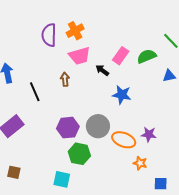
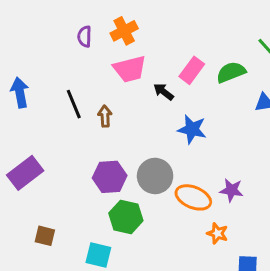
purple semicircle: (49, 35) -> (84, 37), size x0.6
brown arrow: (65, 79) -> (105, 116), moved
black line: (35, 92) -> (74, 104), moved
brown square: (14, 172) -> (45, 236), moved

